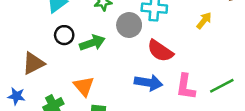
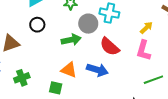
green arrow: (92, 43) -> (71, 40), moved
orange triangle: (84, 86) -> (69, 70), moved, turned -36
pink L-shape: (186, 87) -> (143, 50), moved

